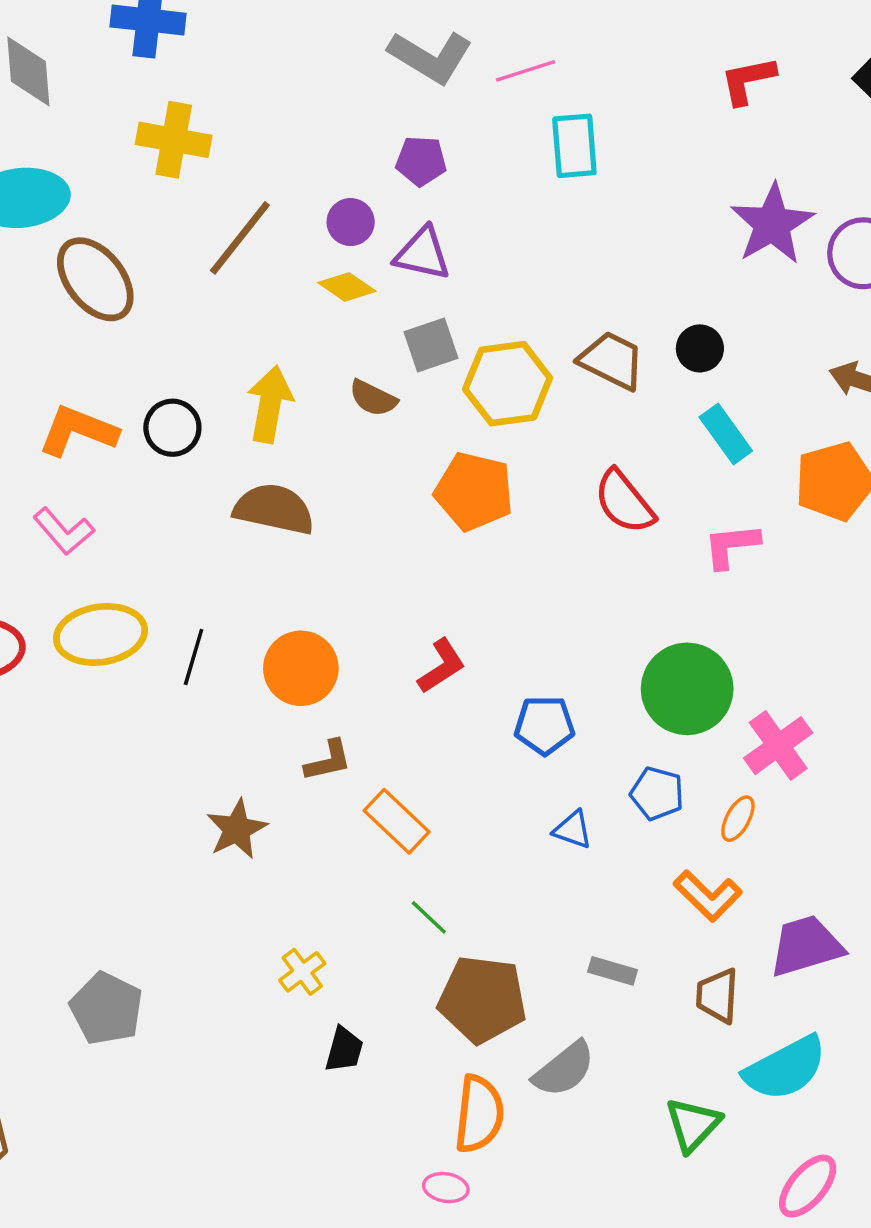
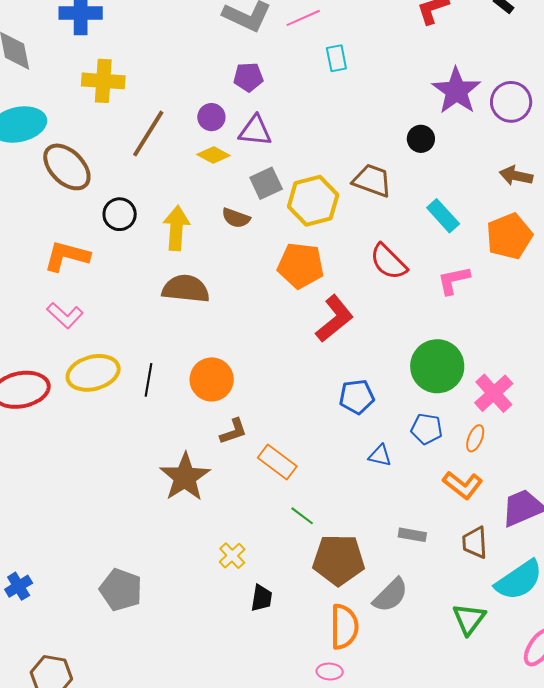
cyan rectangle: (574, 146) -> (336, 58), size x0.7
black circle: (700, 348) -> (421, 139), moved
black circle: (172, 428) -> (120, 214), moved
red L-shape: (442, 666) -> (335, 319), moved, size x1.4
brown star: (237, 829) -> (185, 477), size x1.4

